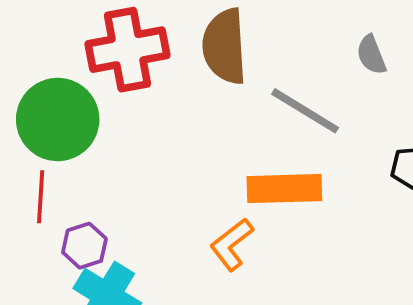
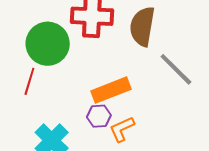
orange rectangle: (284, 189) -> (111, 90), moved, turned -33
purple hexagon: (84, 246) -> (99, 116), moved

